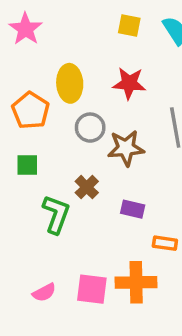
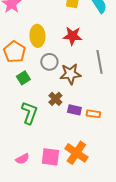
green square: (27, 165) -> (23, 78), moved, turned -32
brown cross: (87, 187) -> (55, 99), moved
orange rectangle: (165, 243) -> (93, 114), moved
orange cross: (136, 282) -> (76, 153), turned 35

